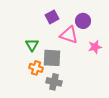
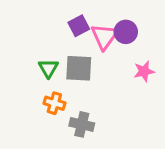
pink triangle: (69, 35) -> (105, 36), moved, turned 48
gray square: (52, 58) -> (79, 68), moved

